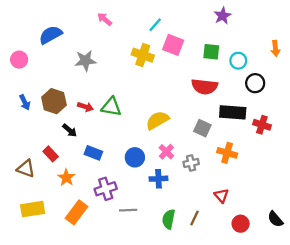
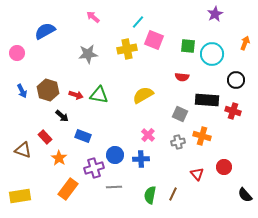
purple star: (223, 16) -> (215, 14), moved
orange arrow: (275, 48) -> (245, 43), turned -152
yellow cross: (143, 55) -> (127, 49), turned -30
gray star: (85, 61) -> (88, 54), moved
cyan circle: (238, 61) -> (212, 54), size x1.5
black circle: (255, 83) -> (236, 80), moved
red semicircle: (205, 87) -> (182, 77), size x0.6
yellow semicircle: (157, 120) -> (143, 95), moved
blue circle: (135, 157) -> (115, 155), moved
gray cross: (191, 163) -> (178, 142), moved
yellow rectangle: (33, 209) -> (20, 196), moved
red circle: (241, 224) -> (224, 167), moved

